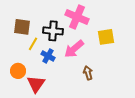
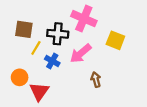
yellow square: (106, 37) -> (115, 40), turned 30

